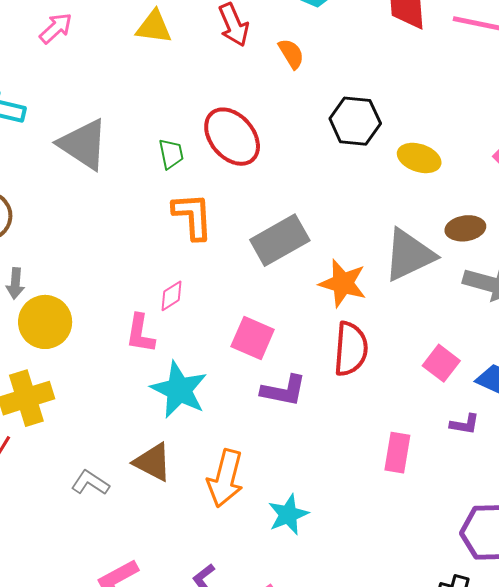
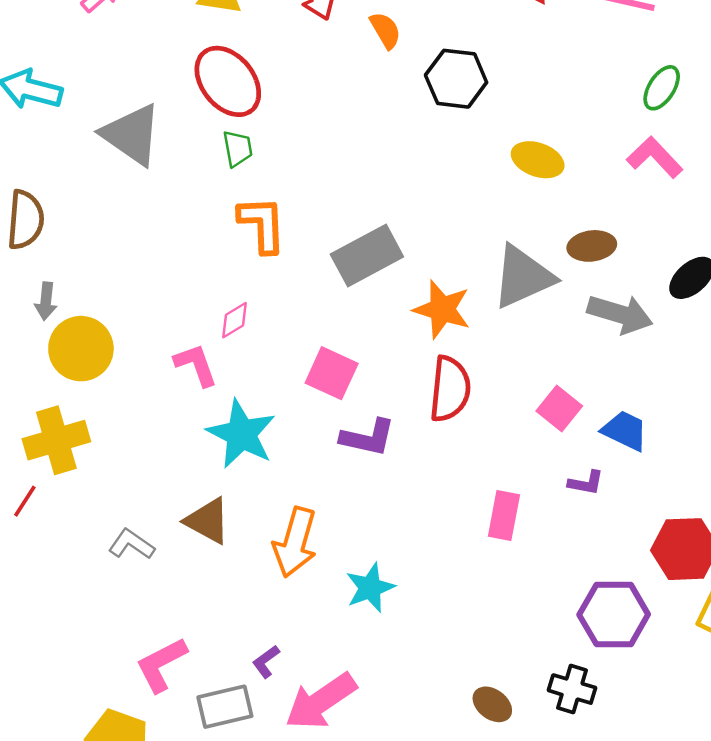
black hexagon: (355, 121) -> (456, 79), moved
red ellipse: (232, 137) -> (228, 81), moved
pink L-shape: (140, 333) -> (196, 365), turned 150

